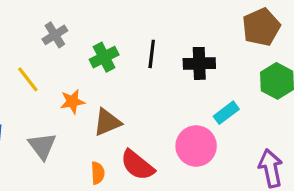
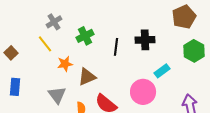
black line: (152, 54) -> (116, 47), moved
yellow line: (28, 79) -> (45, 44), moved
gray triangle: (42, 146) -> (57, 95), moved

